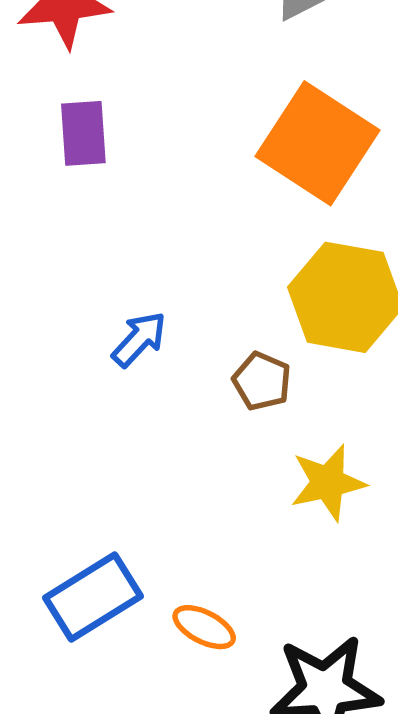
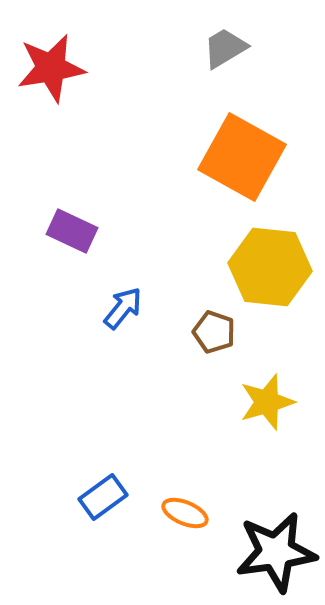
purple rectangle: (83, 133) -> (72, 231), moved, turned -57
blue rectangle: (93, 597) -> (103, 497), size x0.7

